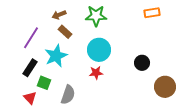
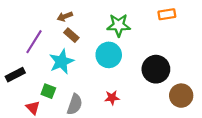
green star: (96, 16) -> (119, 25), moved
black circle: (142, 63) -> (156, 69), size x1.6
black rectangle: (30, 68) -> (15, 75), moved, turned 30
red star: (96, 73) -> (112, 98), moved

